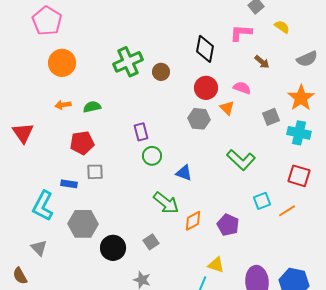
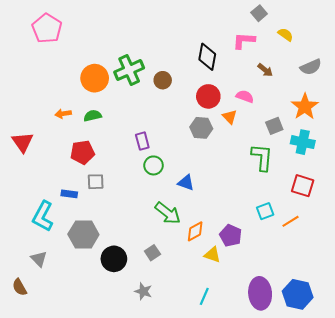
orange circle: (62, 63) -> (95, 78), moved
green L-shape: (241, 160) -> (262, 157), moved, turned -128
yellow triangle: (216, 265) -> (212, 255), moved

